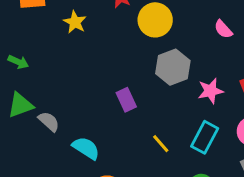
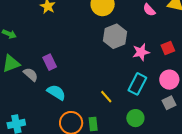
purple rectangle: (126, 100) -> (50, 62), moved
yellow line: (161, 144) -> (106, 97), moved

